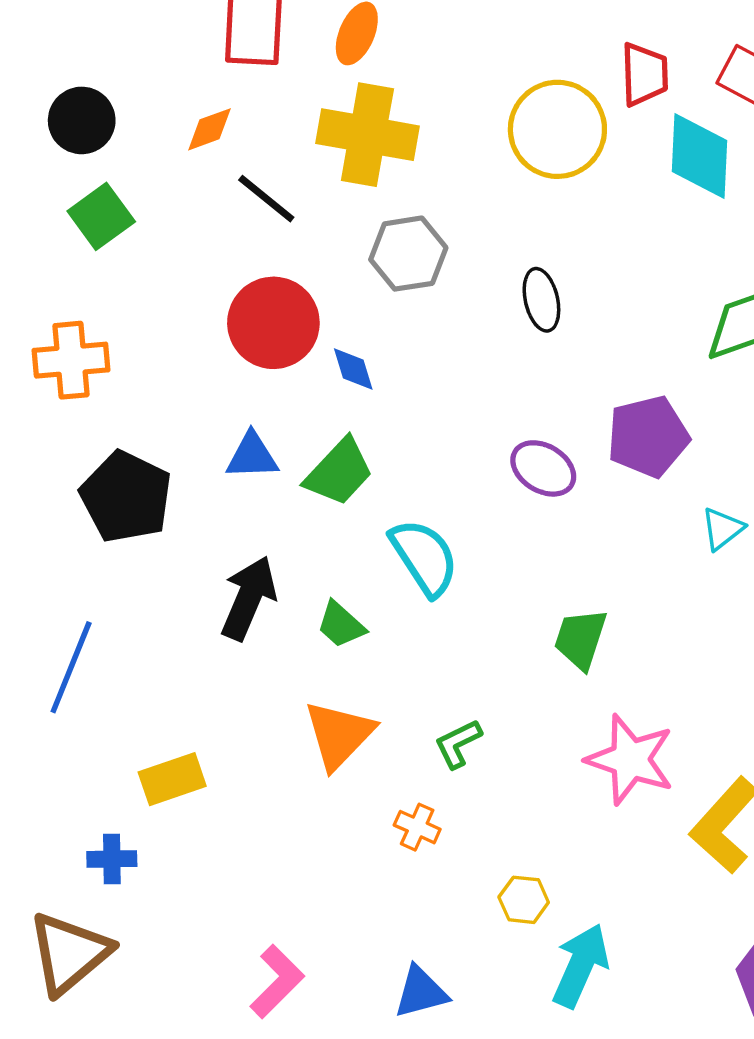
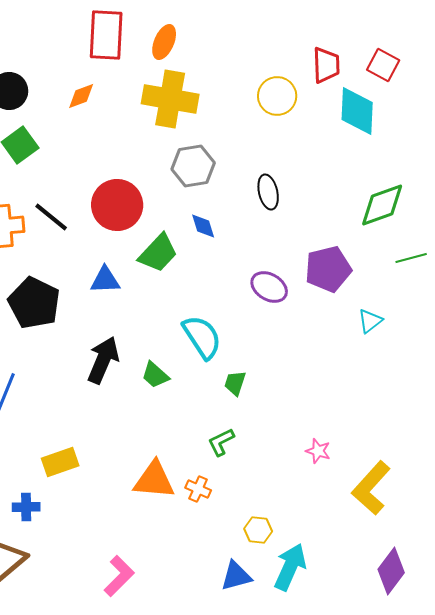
yellow circle: (557, 129) -> (277, 96), size x0.7
black line: (266, 199) -> (51, 217), moved
blue diamond: (353, 369) -> (203, 226), moved
green trapezoid: (339, 472) -> (158, 253), moved
green trapezoid: (581, 639) -> (235, 383), moved, size x0.7
orange triangle: (339, 735) -> (154, 480), moved, turned 51
pink star: (630, 760) -> (318, 451), size x0.5
blue triangle: (421, 992) -> (236, 576), moved

